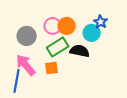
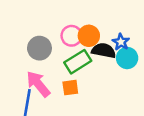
blue star: (101, 22) -> (121, 42), moved
cyan circle: (92, 33) -> (127, 58), moved
black semicircle: (80, 51) -> (104, 51), moved

